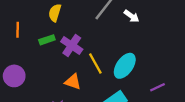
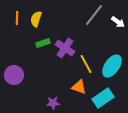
yellow semicircle: (55, 13) -> (36, 19), moved
orange line: (18, 30) -> (17, 18), moved
orange triangle: (73, 82) -> (79, 87), moved

